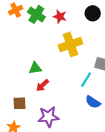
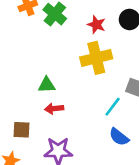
red star: (60, 17) -> (96, 25), moved
red arrow: (42, 85) -> (54, 109), turned 32

